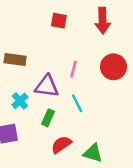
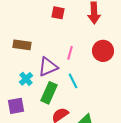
purple triangle: (47, 86) -> (48, 67), turned -30
green rectangle: (48, 118) -> (49, 93), size x1.5

